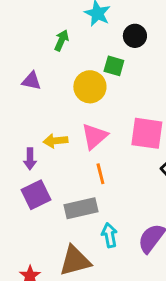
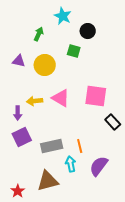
yellow circle: (90, 87) -> (45, 65), moved
pink triangle: (94, 136) -> (61, 98), turned -48
orange line: (100, 174) -> (80, 146), moved

